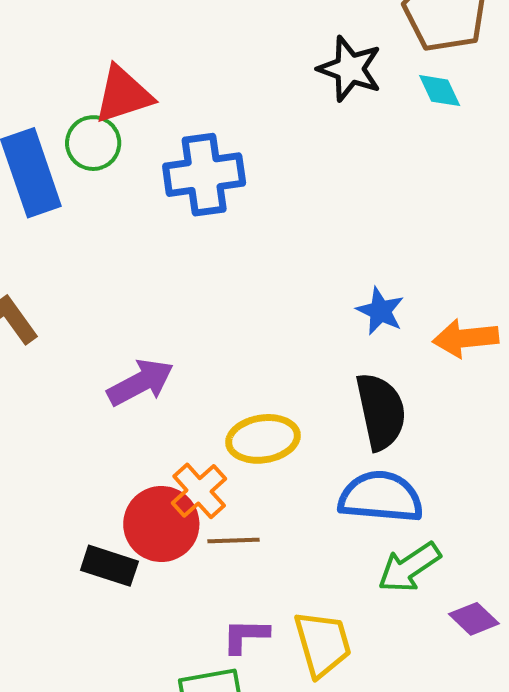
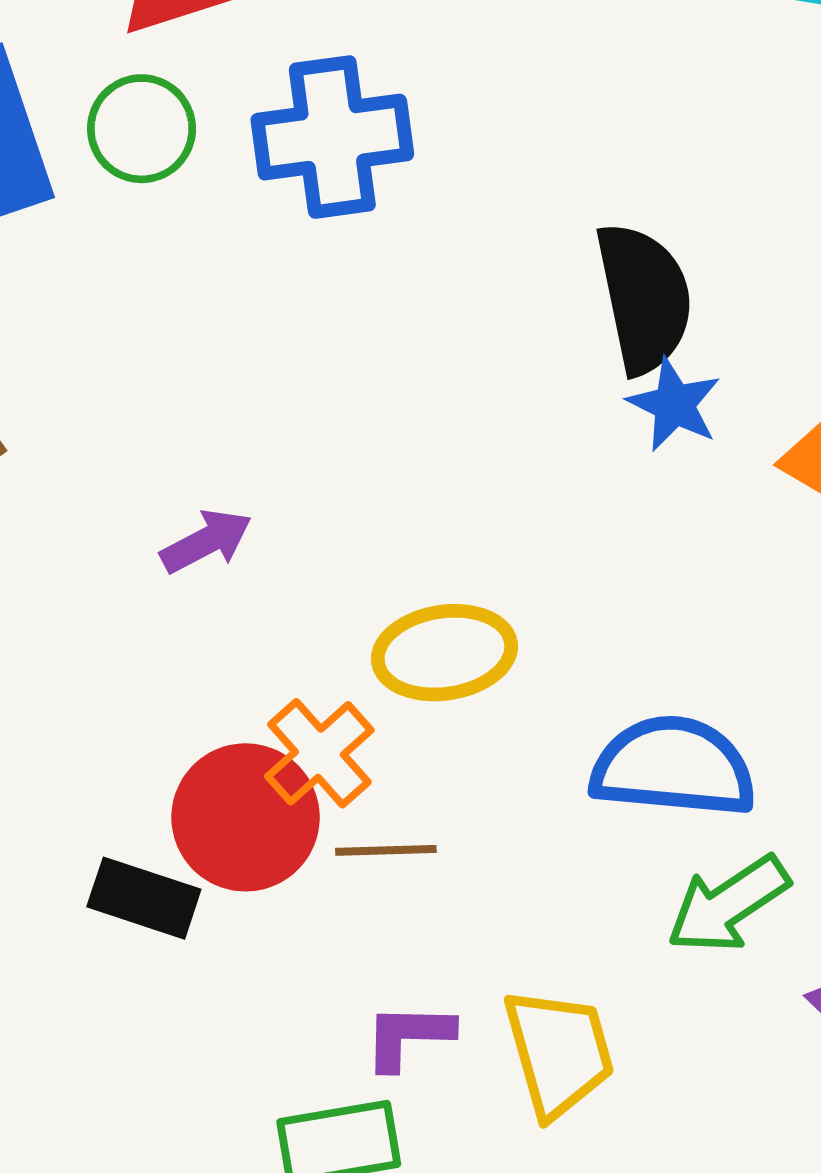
green circle: (93, 143) -> (142, 129), moved
purple arrow: (140, 382) -> (206, 541), size x0.7
black semicircle: (381, 411) -> (644, 298), moved

